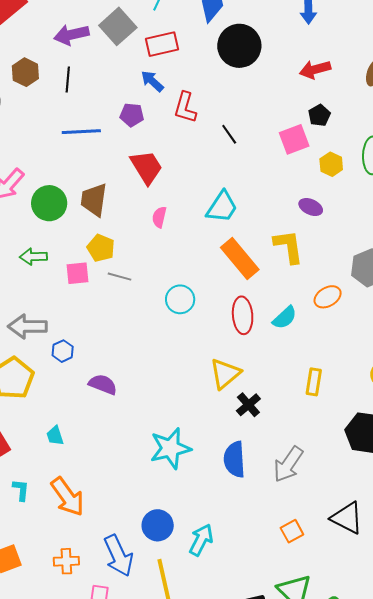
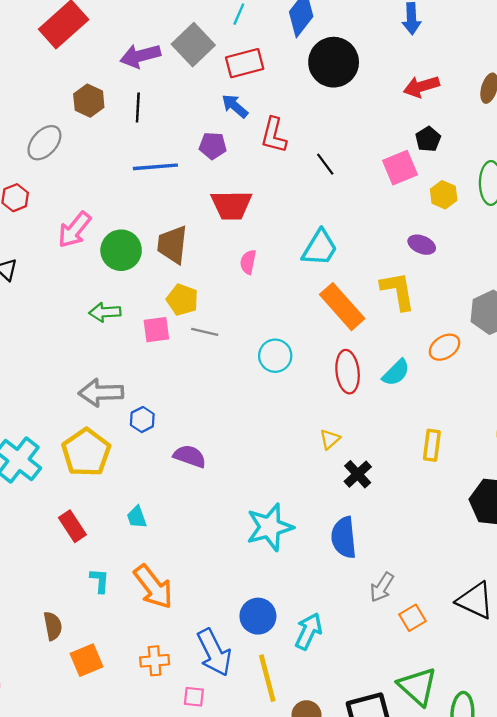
red trapezoid: (146, 167) -> (231, 205), turned 123
yellow triangle: (225, 374) -> (330, 439), size x0.6
gray arrow: (288, 464) -> (382, 587), moved, size x0.7

